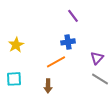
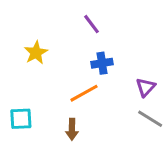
purple line: (73, 16) -> (92, 24), moved
yellow star: (16, 45) -> (36, 53), moved

